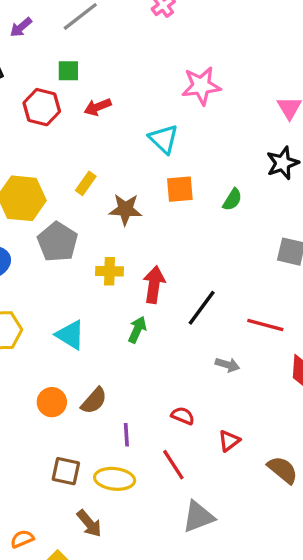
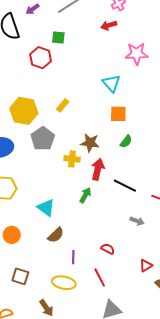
red arrow: (98, 107) -> (109, 25), moved
green semicircle: (232, 200) -> (126, 141), moved
brown star: (125, 209) -> (90, 143), moved
black line: (202, 308) -> (125, 186), turned 75
cyan triangle: (70, 335) -> (46, 208), moved
orange circle: (52, 402) -> (12, 235), moved
red triangle: (229, 441) -> (146, 265), moved
brown square: (66, 471) -> (20, 276), moved

